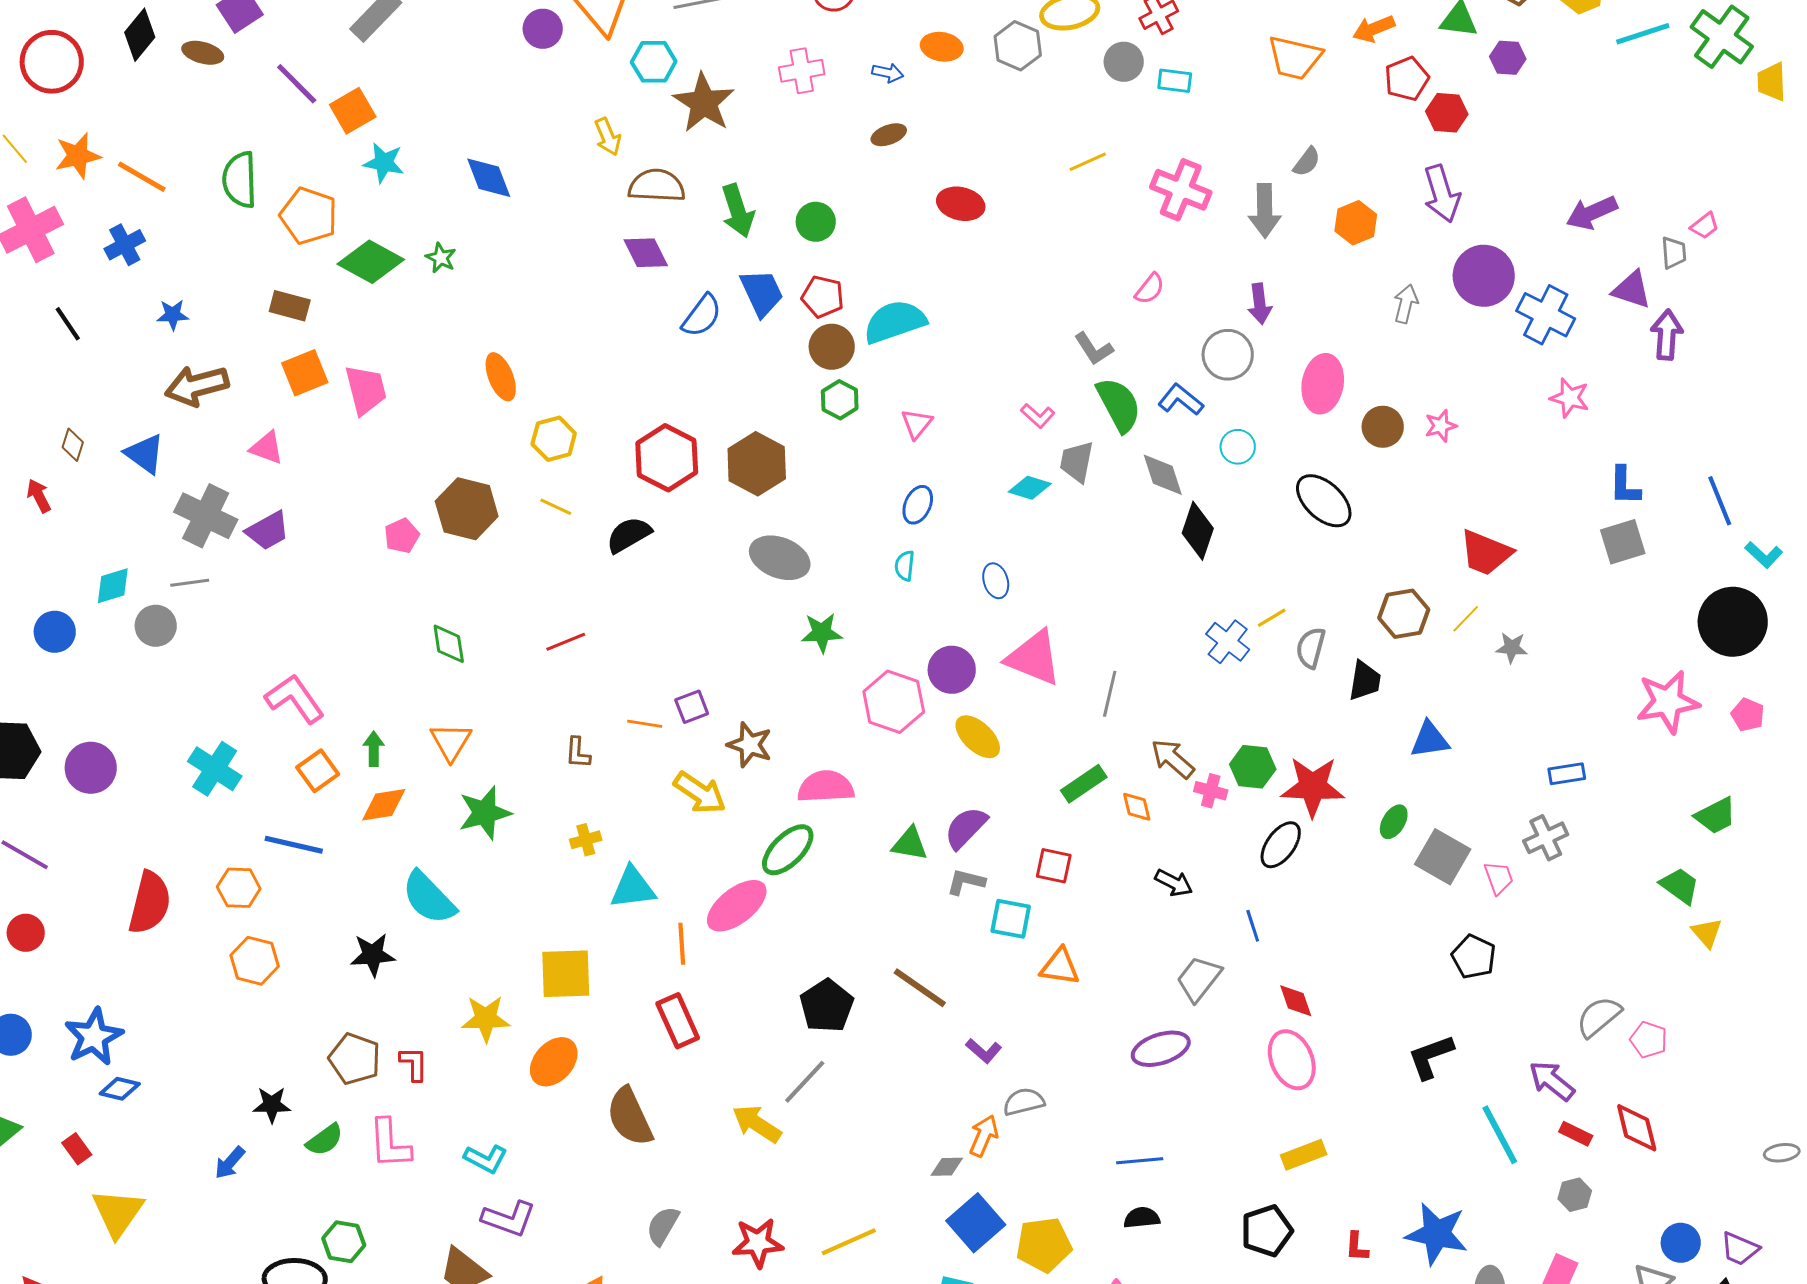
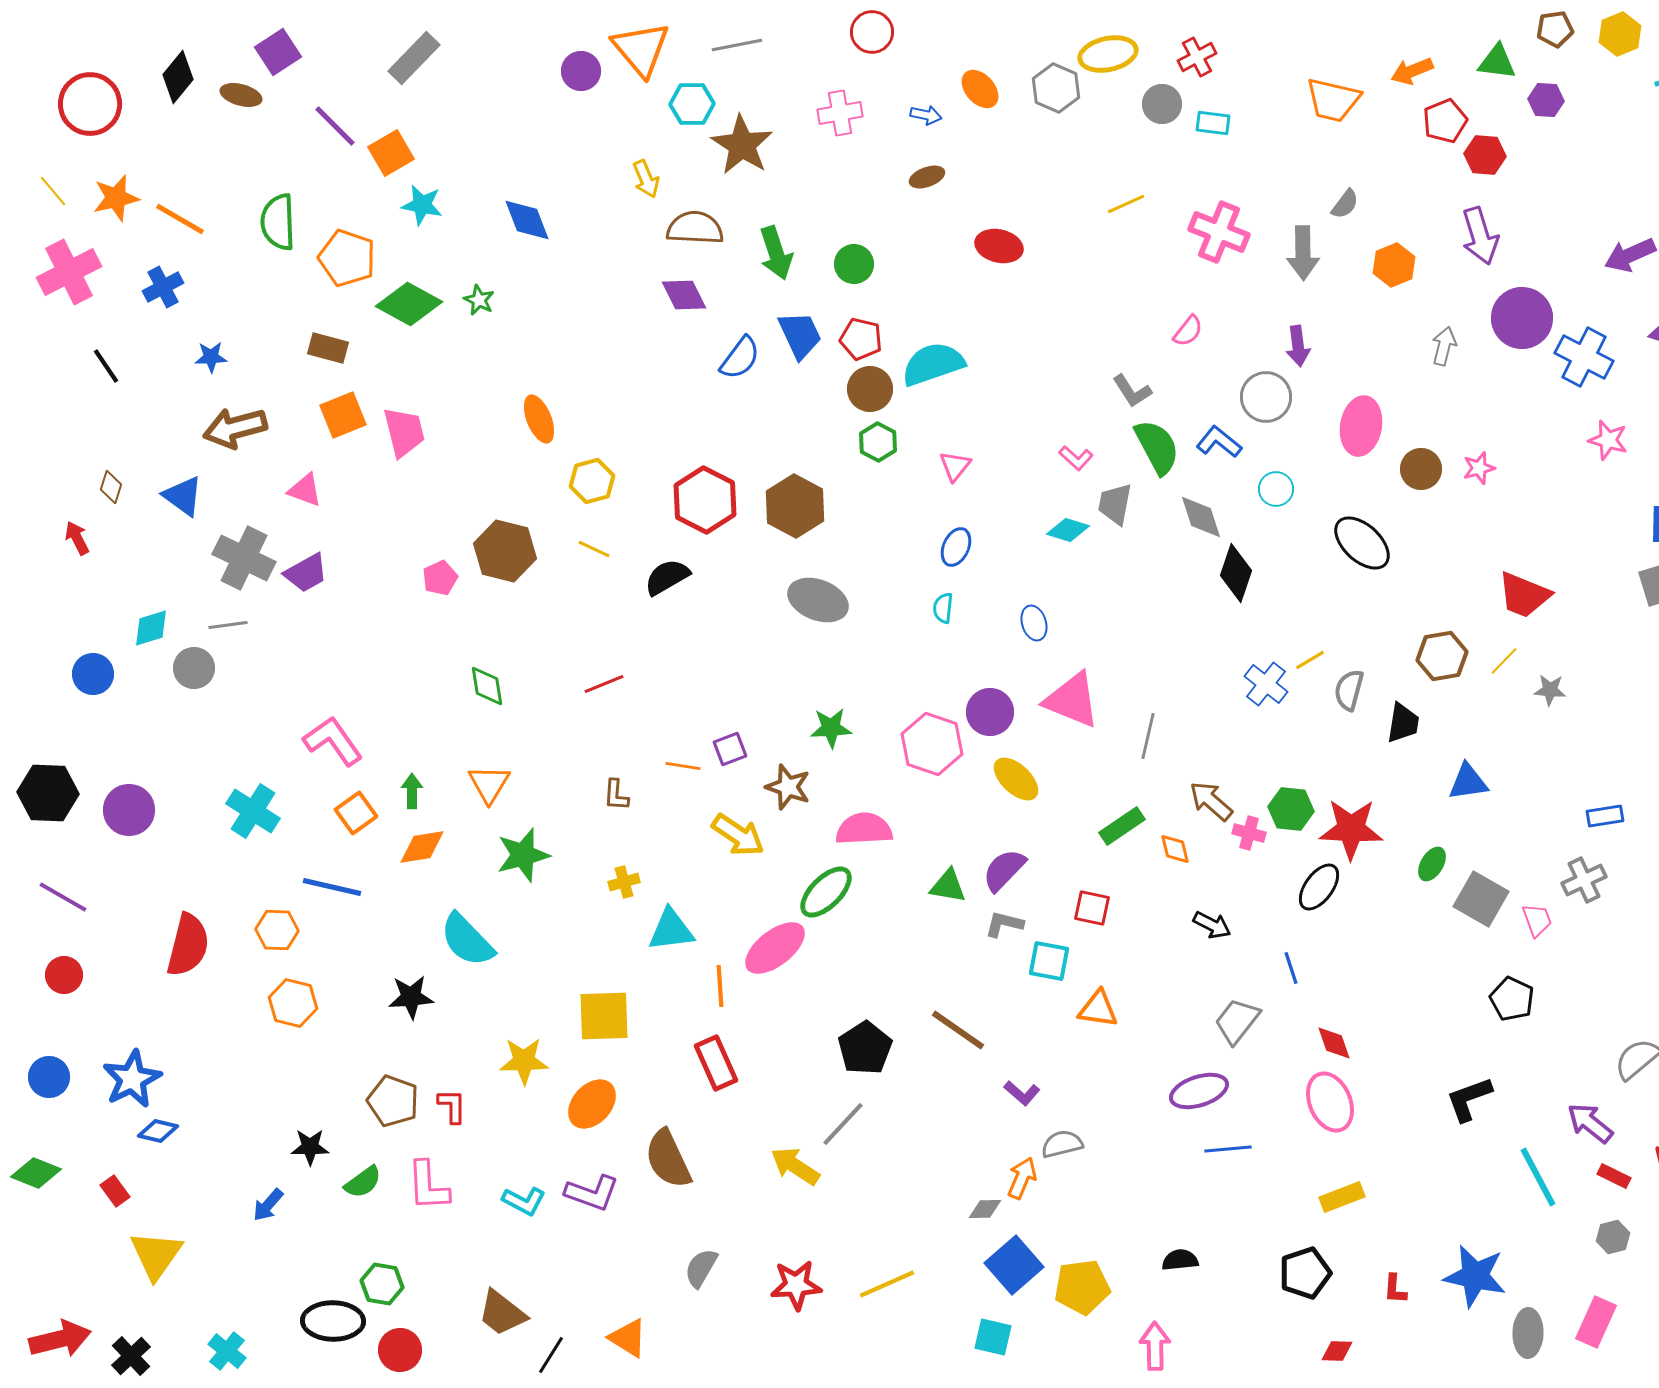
orange ellipse: (942, 47) -> (980, 89), turned 39
green star: (822, 633) -> (831, 728), moved
blue line: (1140, 1161) -> (1228, 1149), moved
purple L-shape: (509, 1219) -> (592, 1193), moved

